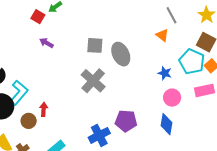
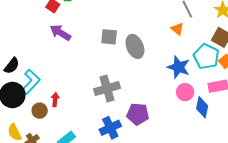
purple arrow: (46, 43) -> (60, 33), size x1.5
blue star: (165, 73) -> (179, 67), size x1.6
gray cross: (93, 81) -> (107, 89), moved, turned 30
blue diamond: (166, 124) -> (202, 107), moved

